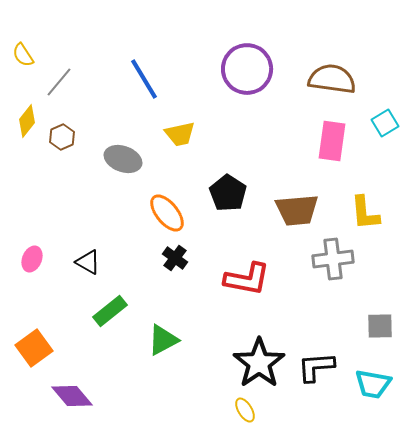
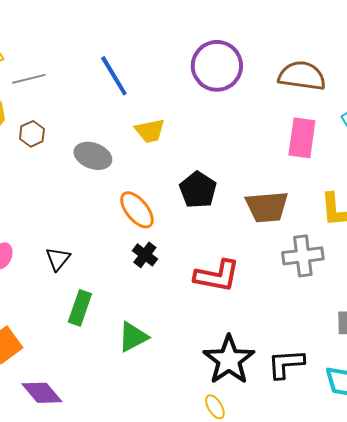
gray line: (59, 82) -> (29, 79), turned 36
black triangle: (88, 262) -> (58, 259), turned 40
green rectangle: (110, 311) -> (80, 308), turned -32

